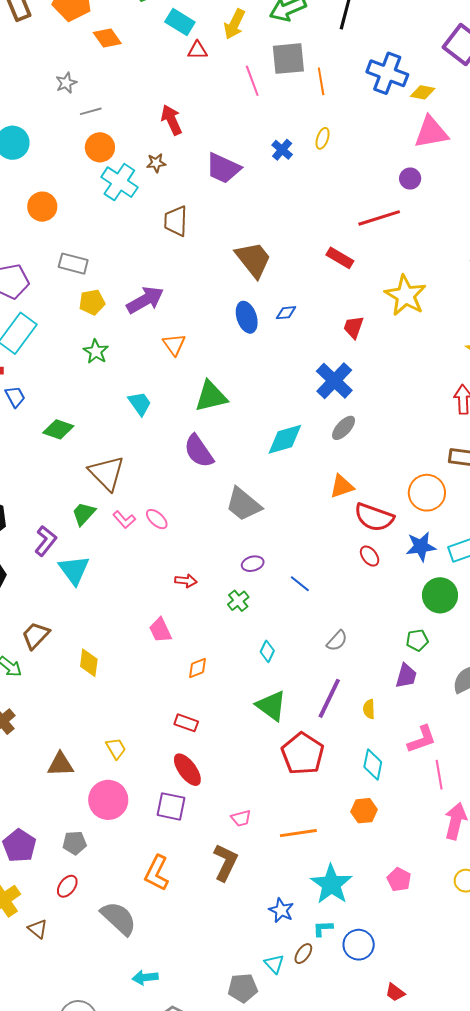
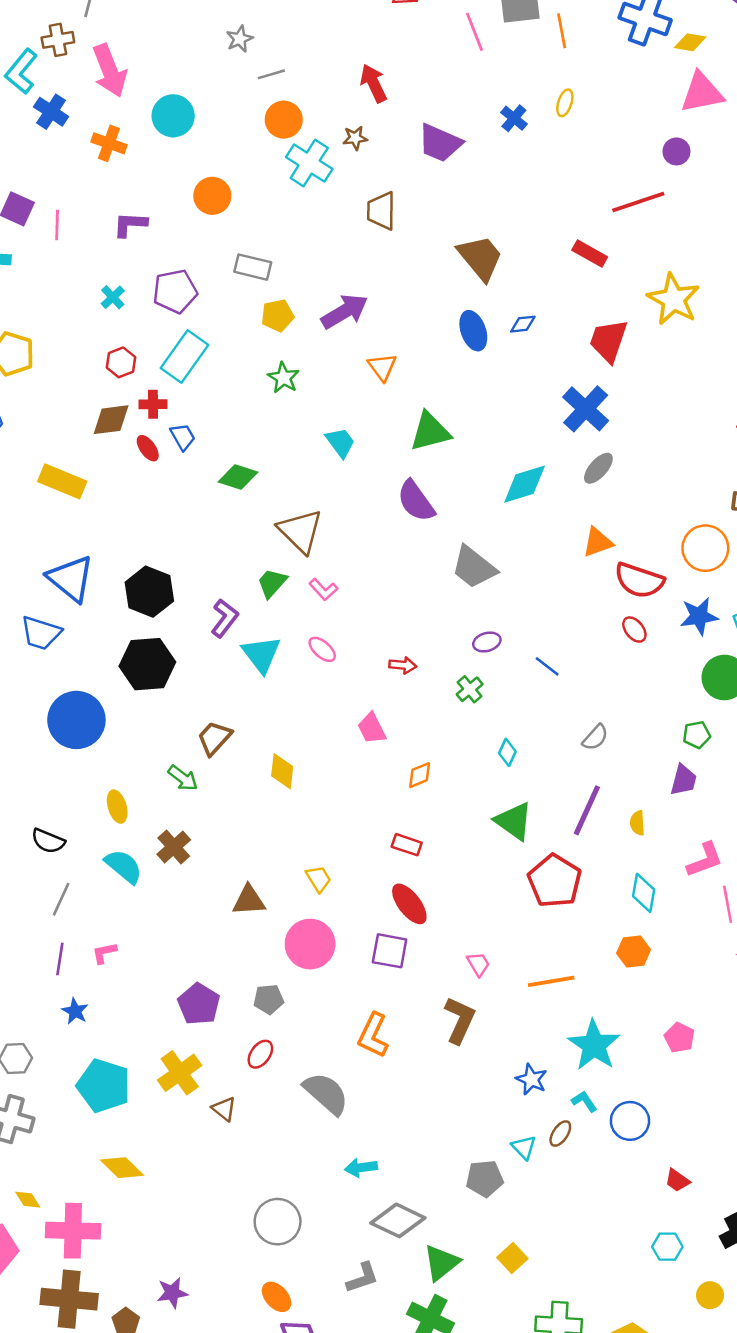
red trapezoid: (354, 327) -> (609, 341), size x1.5
pink ellipse: (157, 519) -> (322, 649), moved
pink trapezoid: (241, 818) -> (478, 964), turned -105
cyan L-shape: (323, 928) -> (584, 1101), turned 60

